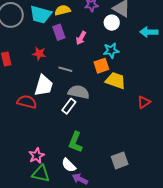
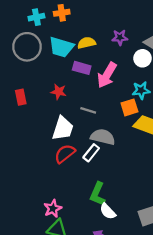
purple rectangle: (59, 32) -> (82, 68), turned -56
pink arrow: (81, 38) -> (107, 75), size x1.6
red semicircle: (27, 102) -> (65, 154), moved, turned -54
white semicircle: (69, 165) -> (108, 211), moved

